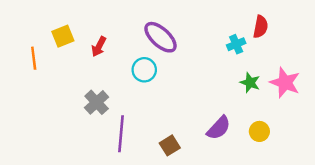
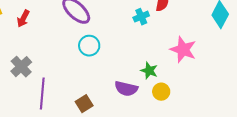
cyan circle: (144, 70) -> (89, 46), moved
green star: (250, 83) -> (149, 71), moved
purple semicircle: (219, 128) -> (126, 89), turned 60

